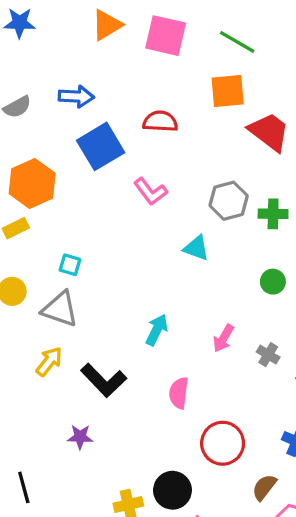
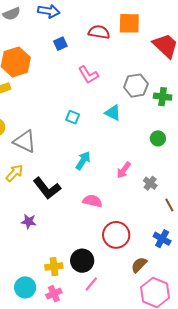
orange square: (228, 91) -> (129, 23), moved
blue square: (101, 146) -> (60, 44), size x0.5
cyan square: (70, 265) -> (73, 117), moved
pink semicircle: (179, 393) -> (92, 201), turned 90

